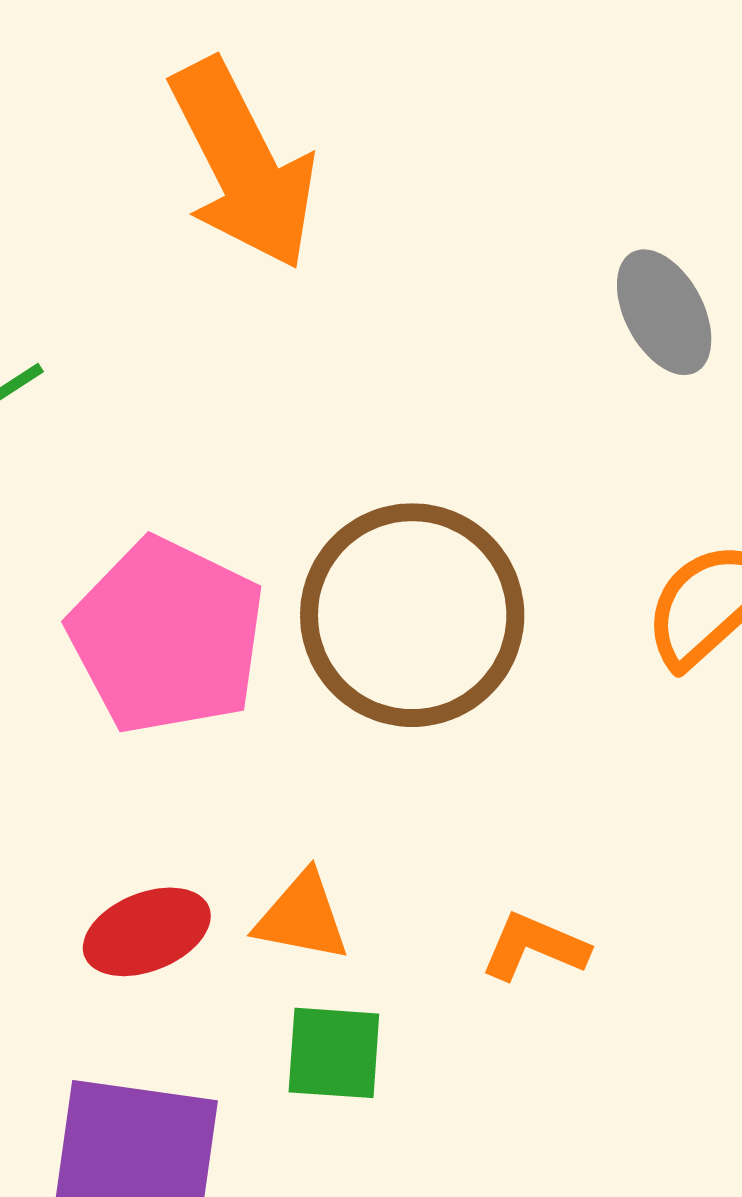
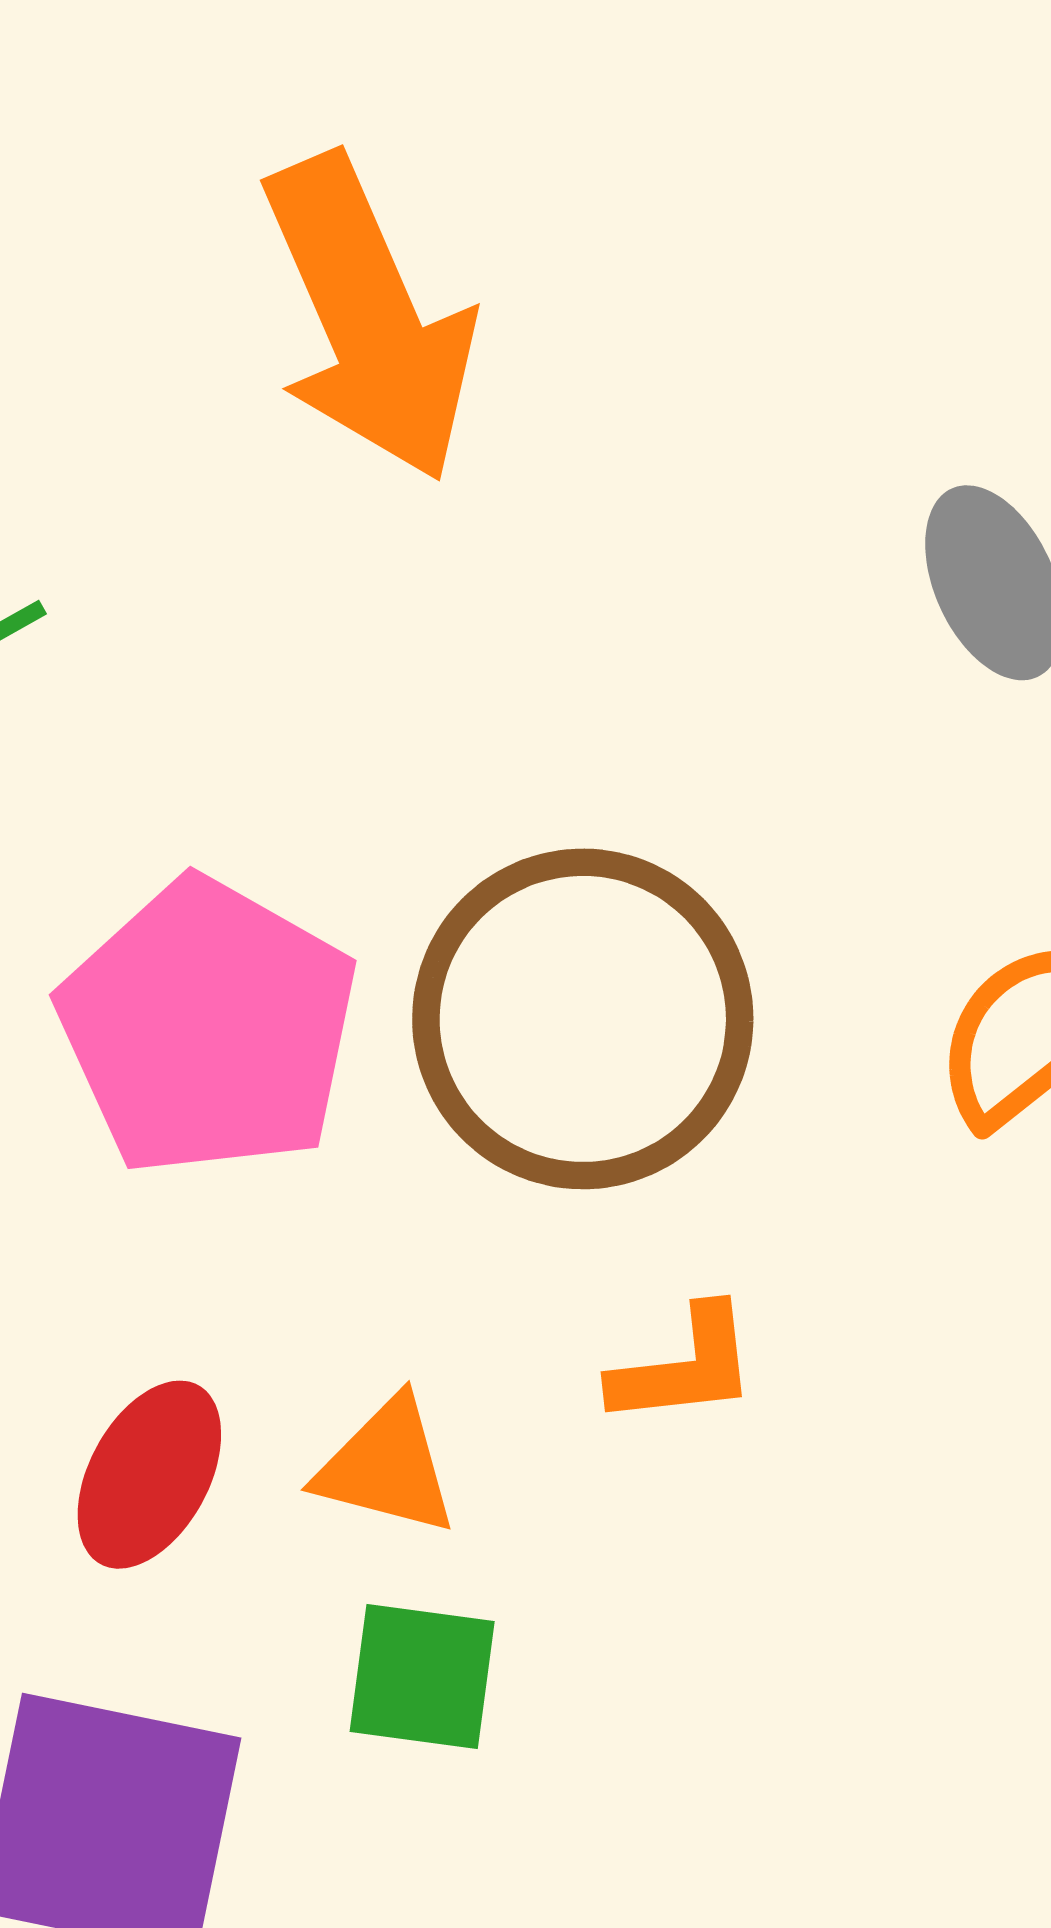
red ellipse: (147, 932) -> (149, 1475), turned -43
orange L-shape: (534, 947) -> (684, 1367), moved, turned 147

